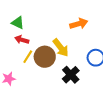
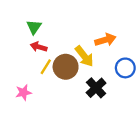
green triangle: (18, 23) -> (34, 27), turned 40
orange arrow: (79, 24) -> (105, 40), moved

